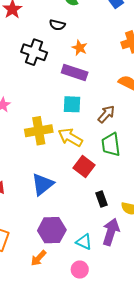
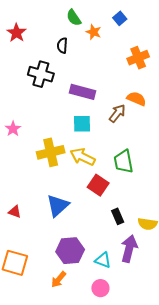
black semicircle: (57, 25) -> (62, 45), turned 84
orange star: (80, 48) -> (94, 32), moved
brown arrow: (106, 114) -> (117, 113), moved

